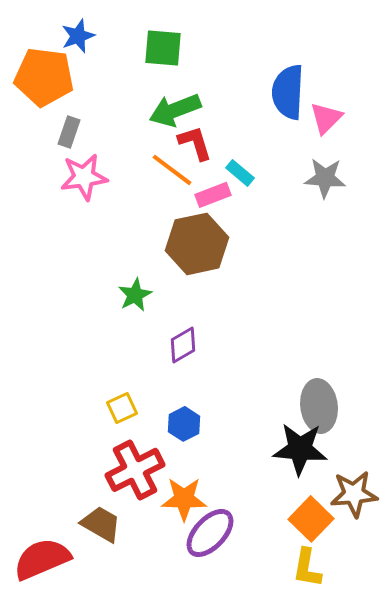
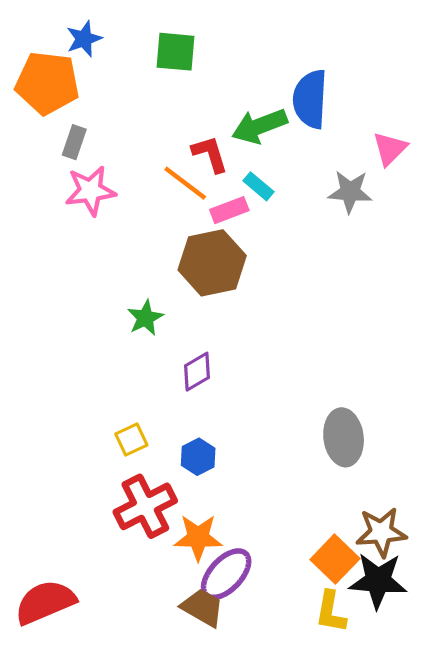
green arrow: (175, 110) -> (260, 126), moved
pink triangle: (326, 118) -> (390, 149), moved
black star: (300, 449) -> (378, 581), moved
brown trapezoid: (101, 524) -> (202, 608), moved

